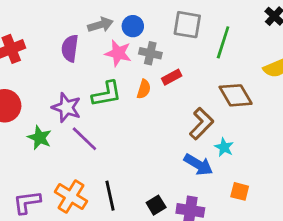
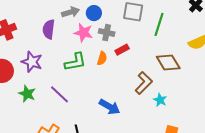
purple star: (66, 108) -> (32, 62), moved
blue arrow: (198, 165) -> (110, 107), moved

